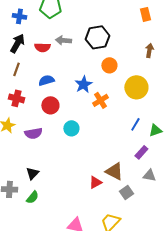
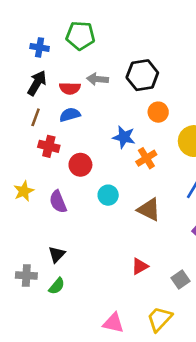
blue semicircle: (46, 80) -> (70, 115), moved
blue star: (83, 84) -> (124, 137), turned -30
red cross: (16, 98) -> (49, 146), moved
purple semicircle: (33, 133) -> (58, 202), turned 78
brown triangle: (114, 171) -> (149, 210), moved

